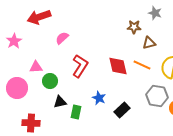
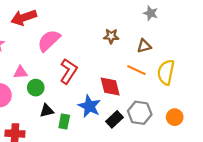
brown star: (134, 27) -> (111, 36), moved
pink semicircle: (62, 38) -> (49, 41), size x1.6
red diamond: (118, 66) -> (110, 86), moved
gray hexagon: (157, 96) -> (140, 113), moved
blue star: (99, 98) -> (89, 106), size x1.5

